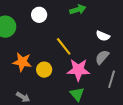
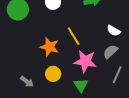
orange star: (22, 62) -> (49, 47), moved
yellow circle: (44, 70) -> (53, 74), moved

